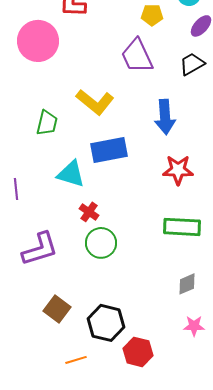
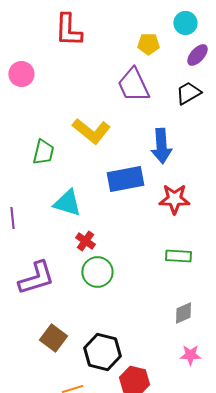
pink circle: (38, 41) -> (21, 74), moved, size x0.6
blue rectangle: (109, 150) -> (125, 179), moved
green rectangle: (182, 227) -> (178, 256), size x0.7

